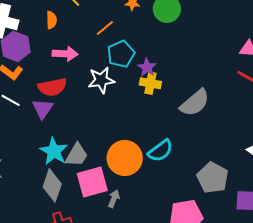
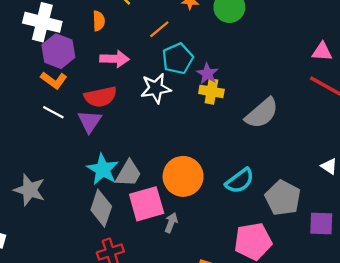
cyan semicircle: (160, 151) -> (240, 181), moved

